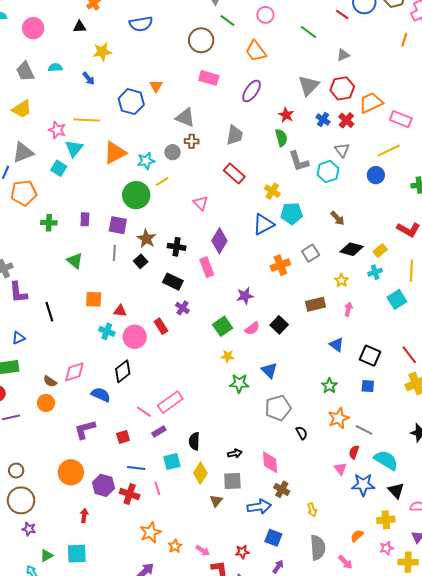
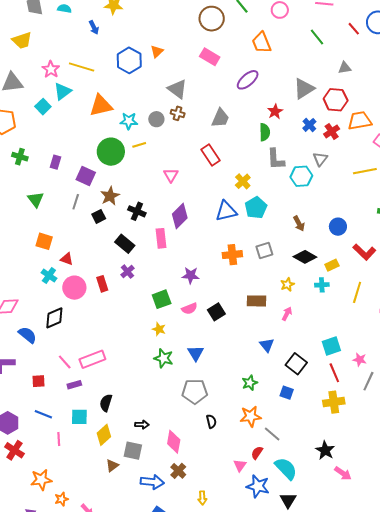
blue circle: (376, 175) -> (338, 227), moved
cyan pentagon: (292, 214) -> (256, 208), turned 30
cyan square: (397, 299) -> (331, 346), moved
red cross: (130, 494) -> (14, 450), moved

